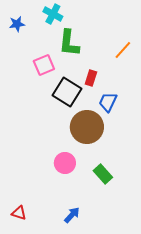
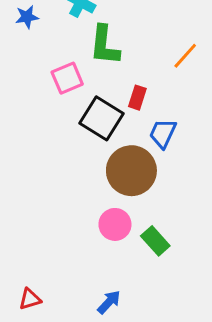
pink circle: (65, 163) -> (115, 224), moved
red triangle: (19, 213) -> (30, 299), turned -35

